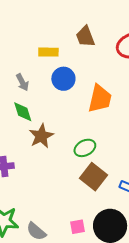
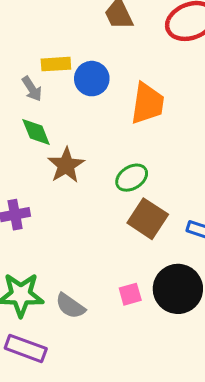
yellow rectangle: (48, 52) -> (56, 64), moved

